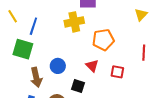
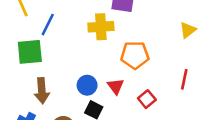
green square: (23, 49) -> (30, 52), turned -30
blue circle: (58, 66) -> (87, 85), moved
red square: (117, 72) -> (147, 99), turned 32

